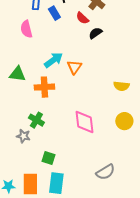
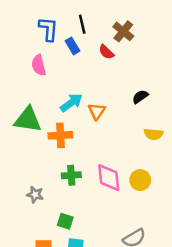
black semicircle: (95, 33) -> (140, 97), moved
green triangle: (17, 74) -> (28, 120), size x1.4
green cross: (36, 120) -> (71, 175), moved, turned -35
yellow circle: (124, 121) -> (140, 180), moved

